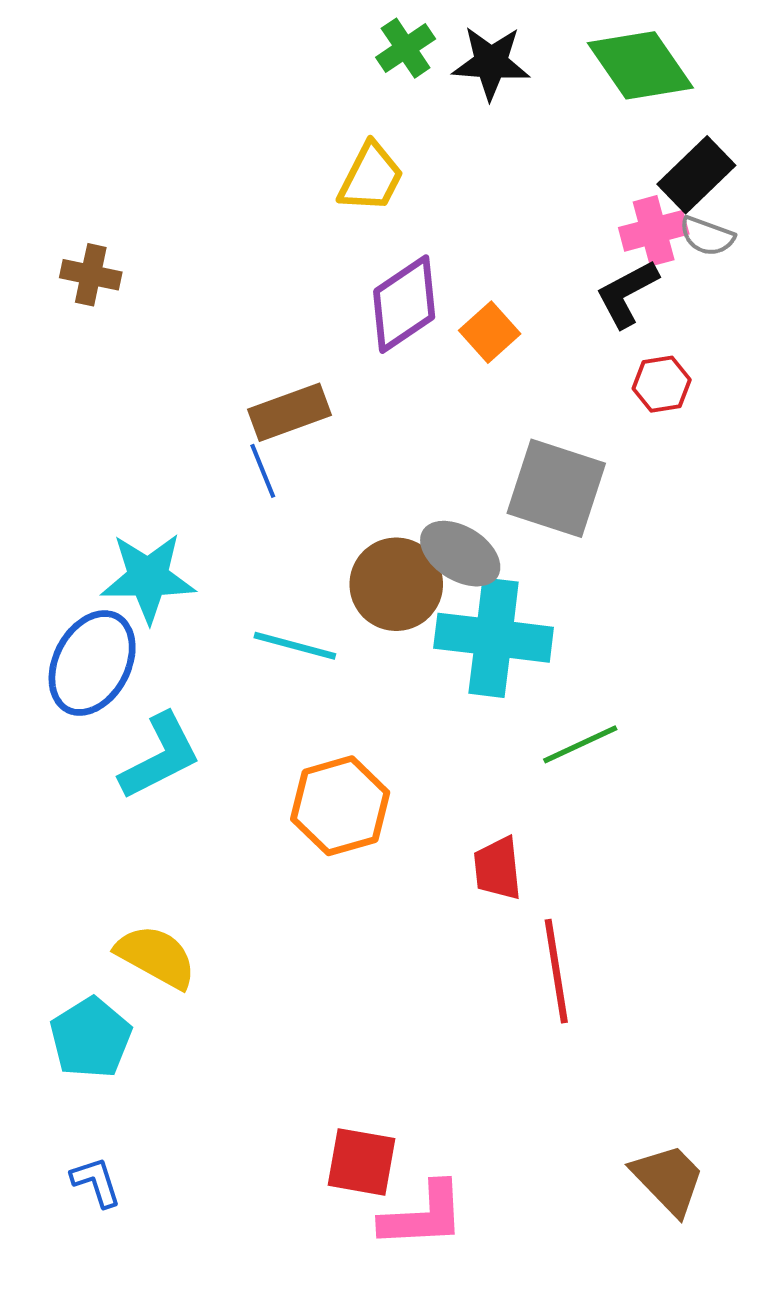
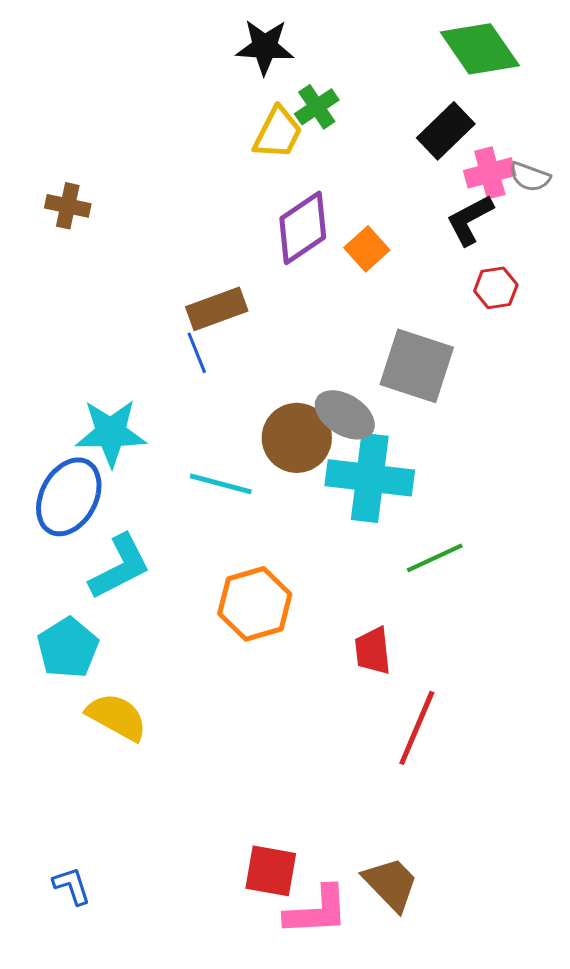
green cross: (406, 48) -> (317, 107), moved
black star: (491, 63) -> (265, 47), moved
black rectangle: (696, 175) -> (446, 131), moved
red line: (556, 971) -> (417, 728), turned 32
cyan pentagon: (91, 1038) -> (68, 648), moved
brown trapezoid: (668, 1179) -> (391, 884), moved

